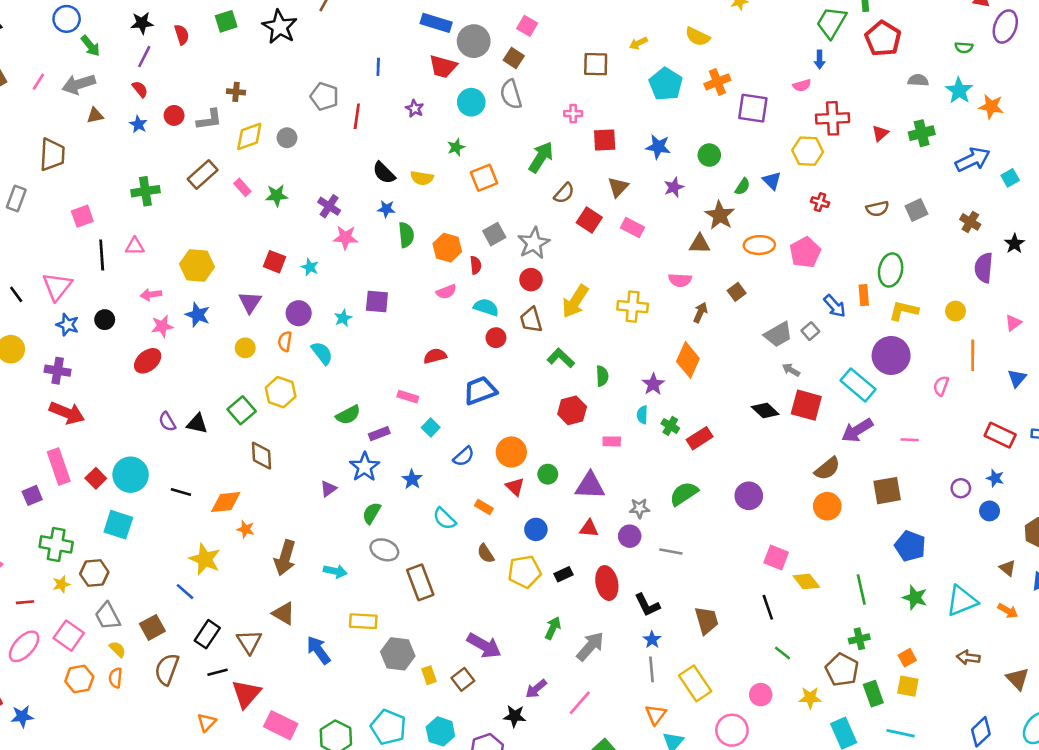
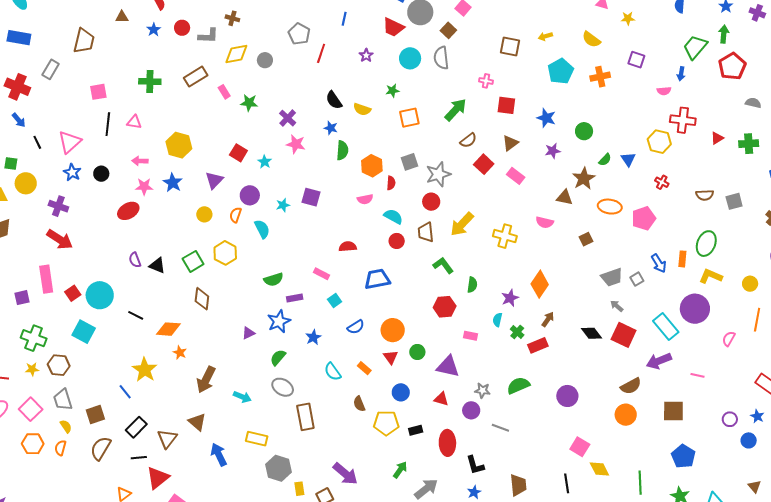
purple square: (753, 108) -> (636, 60), moved, size x0.7
brown arrow: (700, 312) -> (548, 319), moved

